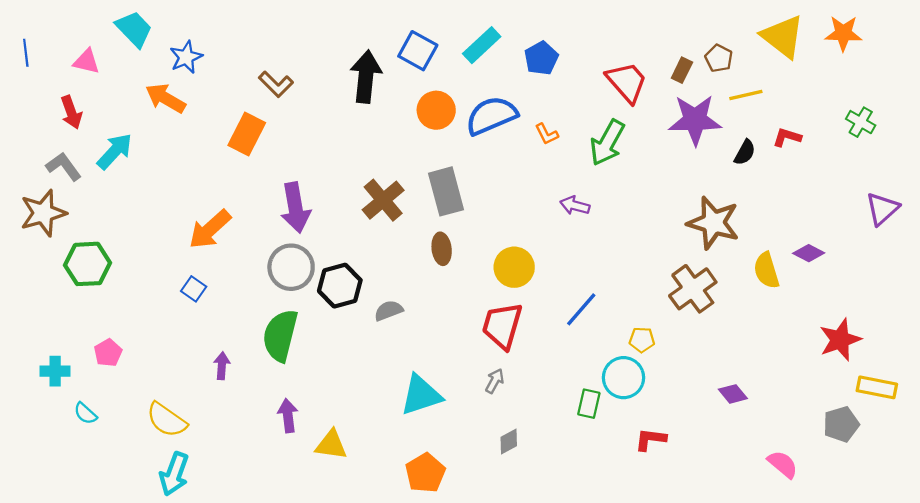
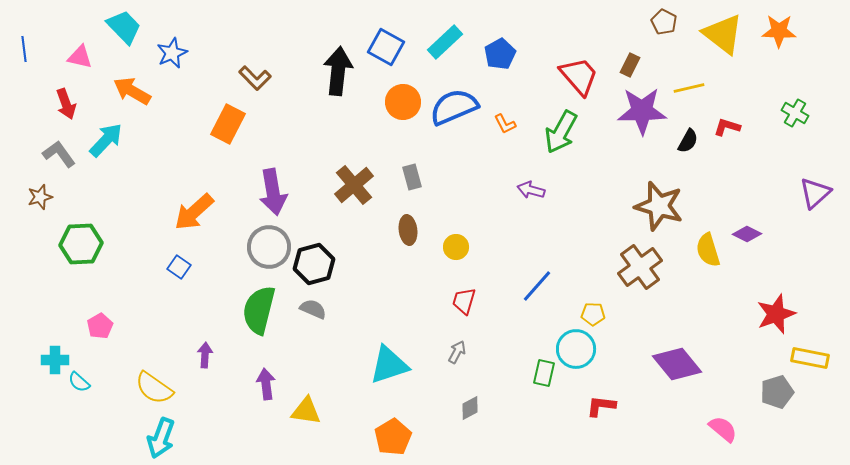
brown pentagon: (719, 58) -> (664, 22), moved
orange arrow: (165, 98) -> (132, 91), moved
gray rectangle: (446, 191) -> (412, 177), size x0.6
brown star: (43, 213) -> (40, 197), size x0.6
yellow circle: (514, 267) -> (456, 247), moved, size x0.7
gray semicircle: (389, 311) -> (313, 309), moved, turned 44
red trapezoid: (502, 326) -> (464, 301), size x0.6
purple arrow: (222, 366) -> (205, 355), moved
cyan cross: (55, 371) -> (55, 360), moved
purple diamond: (733, 394) -> (677, 364), size x1.8

